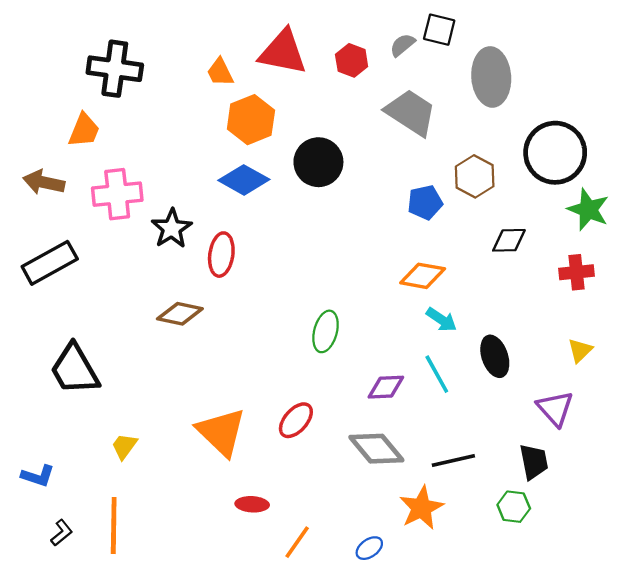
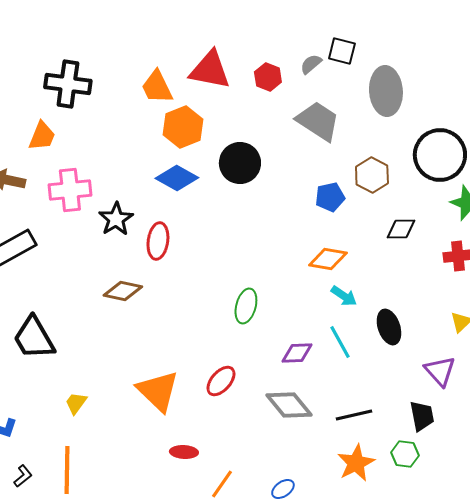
orange trapezoid: (220, 72) -> (157, 87), size x1.4
orange star: (421, 508) -> (356, 463), moved

